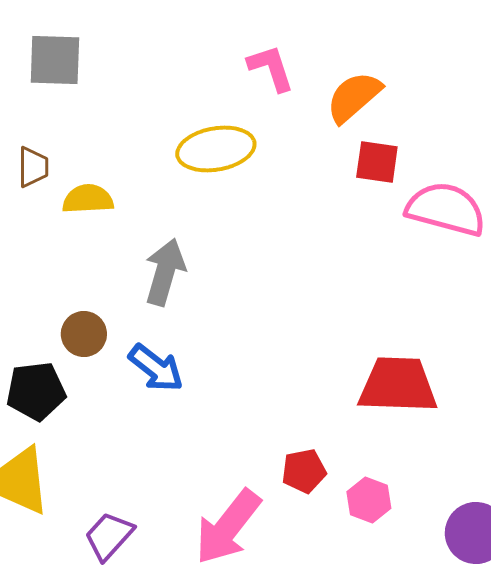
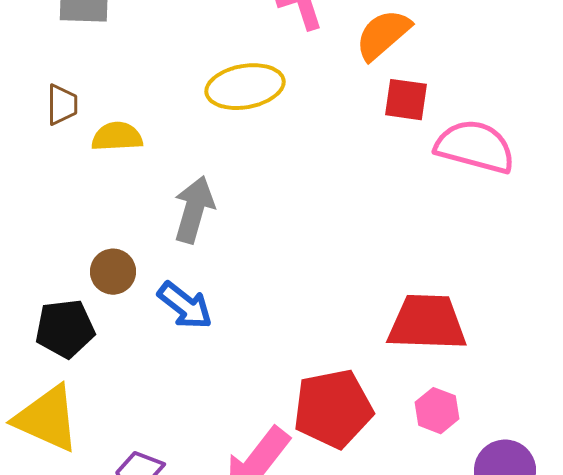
red pentagon: (304, 471) -> (333, 409), size x1.8
pink hexagon: (369, 500) -> (437, 411), moved

